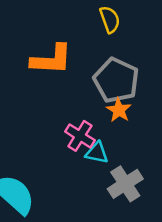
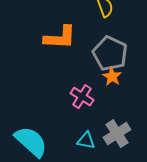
cyan triangle: (97, 153) -> (86, 141), moved

